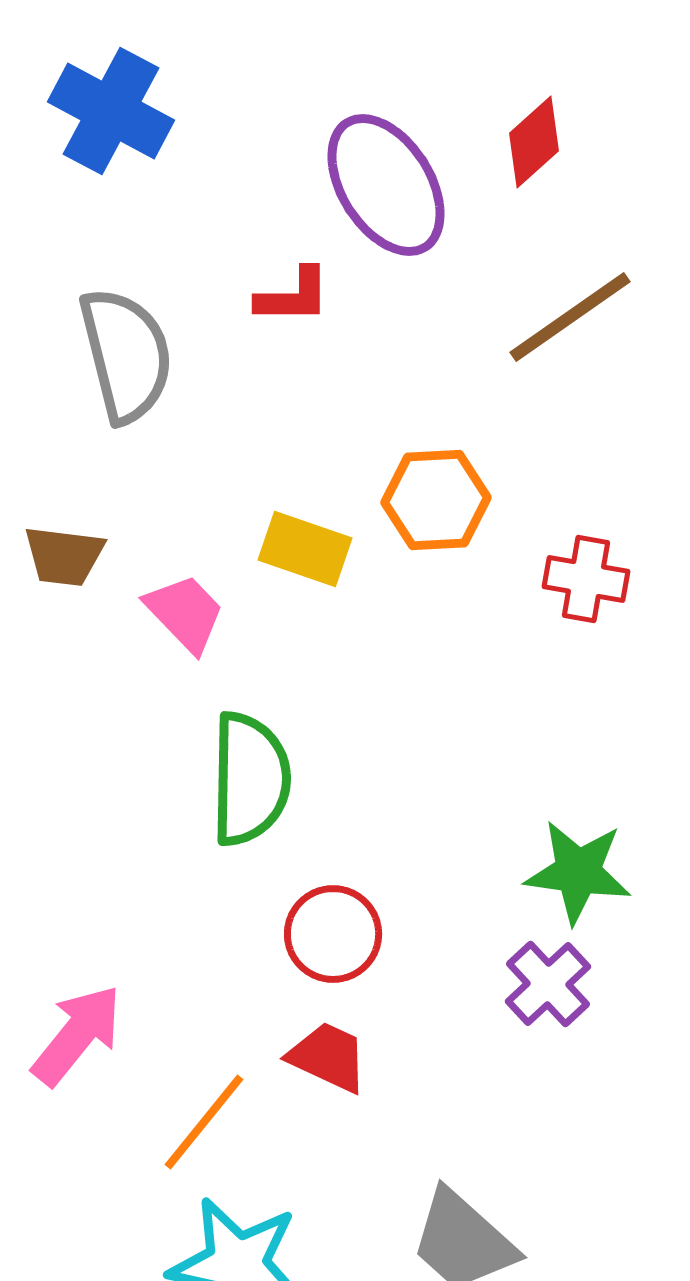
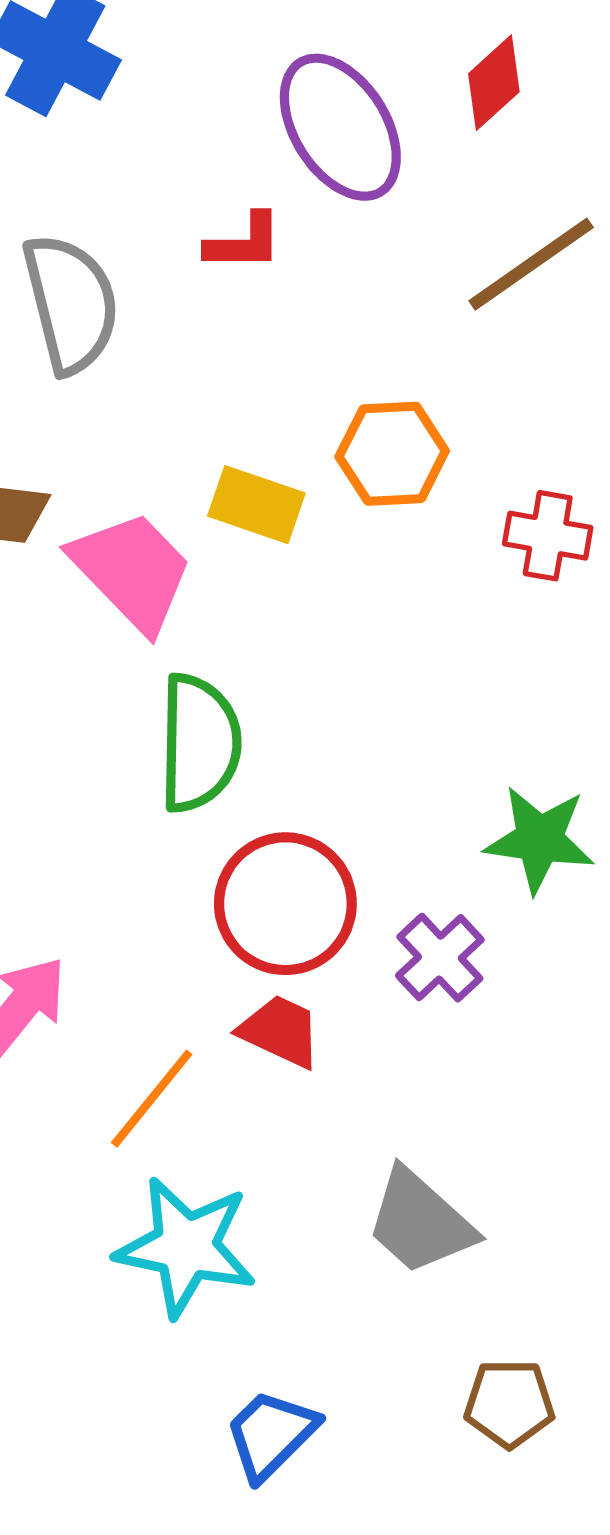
pink trapezoid: (185, 613) -> (132, 571), size x1.5
red circle: (333, 934) -> (285, 904), size x1.4
purple cross: (548, 984) -> (440, 958), moved

